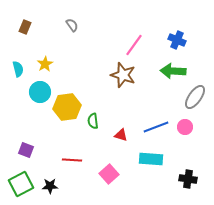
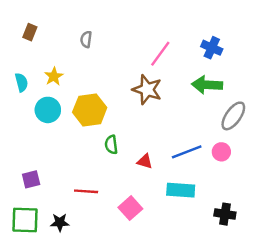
gray semicircle: (72, 25) -> (86, 39), moved, turned -136
yellow hexagon: (67, 107) -> (90, 110), moved
purple square: (26, 150) -> (31, 179), turned -35
green square: (21, 184) -> (25, 220), turned 30

